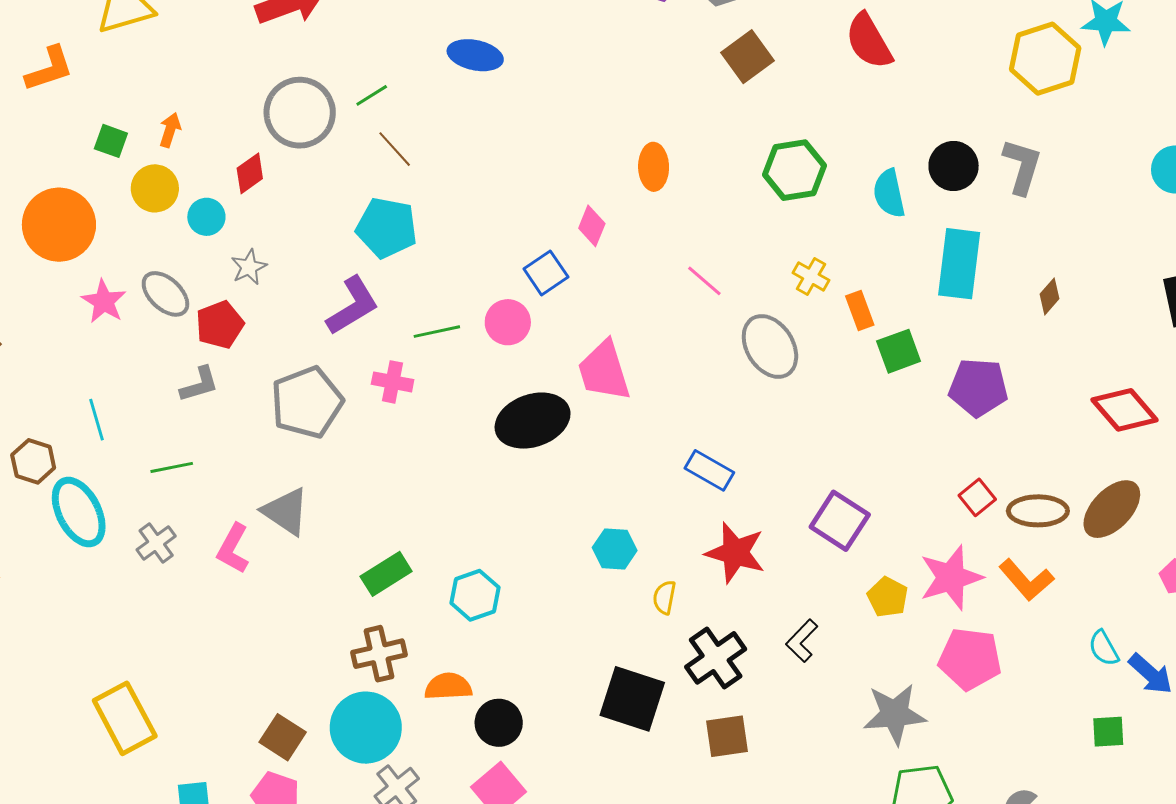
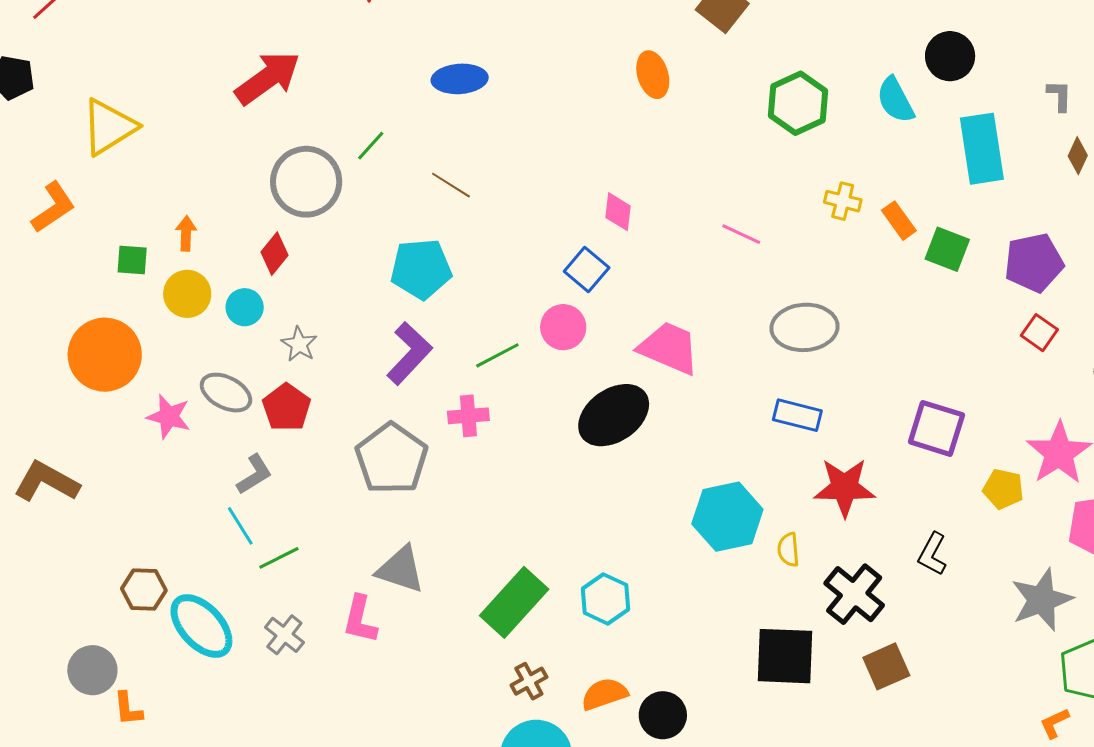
brown line: (395, 149) -> (451, 185), moved
gray L-shape: (1022, 166) -> (1059, 96), moved, size x0.6
orange ellipse: (654, 167) -> (653, 75), moved
gray ellipse: (770, 346) -> (804, 327), moved, turned -46
green square: (899, 351) -> (947, 249), turned -33
pink trapezoid: (604, 371) -> (669, 348), turned 146
gray L-shape: (199, 384) -> (254, 474), moved
cyan line: (97, 420) -> (240, 526), moved
red square: (977, 497) -> (1039, 333), moved
cyan hexagon: (615, 549) -> (727, 517), size x1.6
green rectangle: (386, 574) -> (514, 602), size x1.4
brown cross: (379, 654) -> (529, 681), size x0.7

